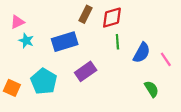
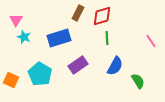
pink triangle: (17, 22) -> (16, 20), turned -32
blue semicircle: (142, 53) -> (115, 66), moved
pink line: (166, 59) -> (151, 41), moved

